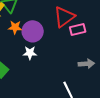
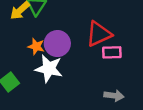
orange star: (15, 27) -> (36, 46), moved
white star: (30, 53) -> (49, 69), size x1.6

